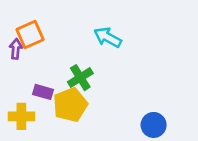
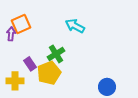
purple rectangle: (43, 92) -> (30, 64), turned 40

